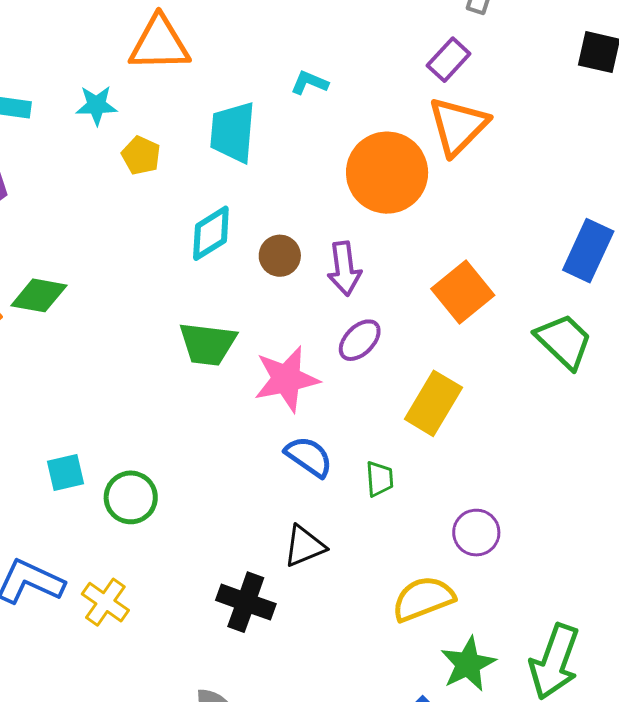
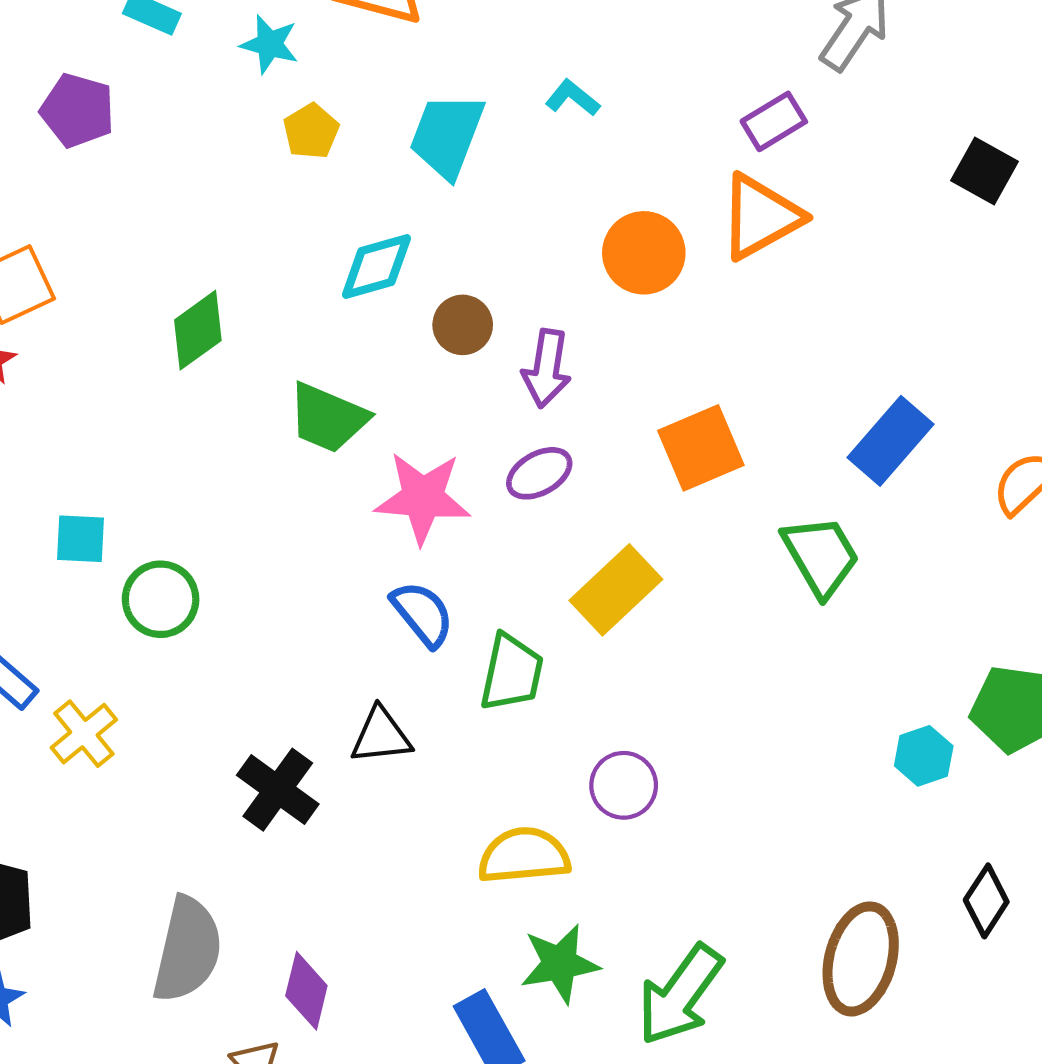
orange circle: (387, 173) -> (644, 253), size x0.7
green diamond: (39, 295) -> (198, 330), moved, turned -62
green trapezoid: (380, 479) -> (512, 673), size x1.5

